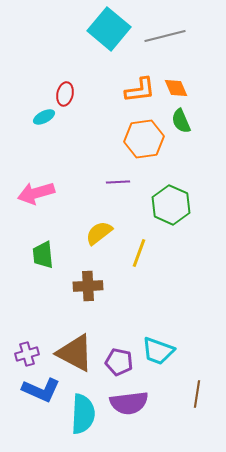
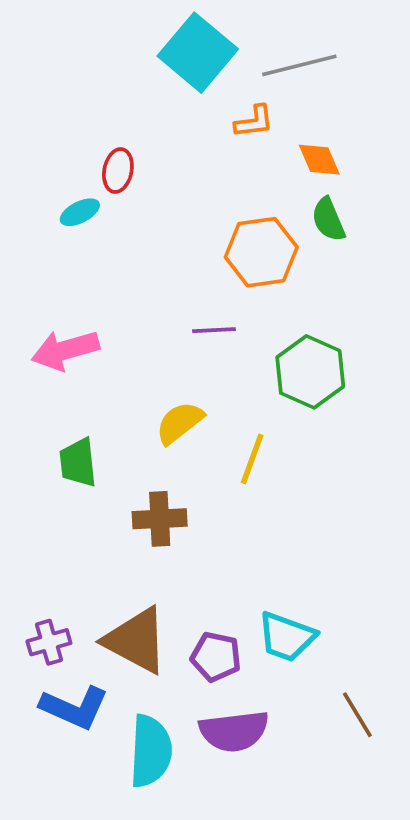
orange L-shape: (140, 90) -> (254, 122), moved, size x0.7
brown line: (197, 394) -> (357, 715), turned -40

